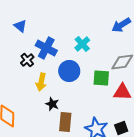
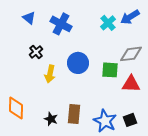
cyan cross: (82, 44) -> (108, 23), moved
blue cross: (46, 48) -> (61, 24), moved
black star: (52, 104) -> (51, 119), moved

